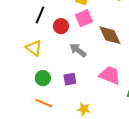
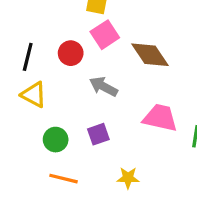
black line: (40, 15) -> (28, 57), moved

